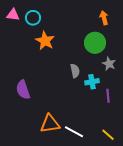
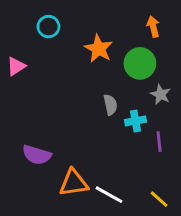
pink triangle: (13, 15) -> (16, 66), moved, turned -40
orange star: (45, 41) -> (99, 49), moved
purple semicircle: (23, 90) -> (37, 155), moved, turned -54

